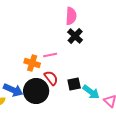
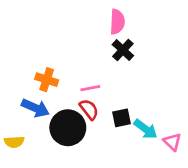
pink line: (50, 55) -> (90, 88), moved
orange cross: (32, 63) -> (47, 80), moved
blue arrow: (13, 90) -> (35, 108), moved

